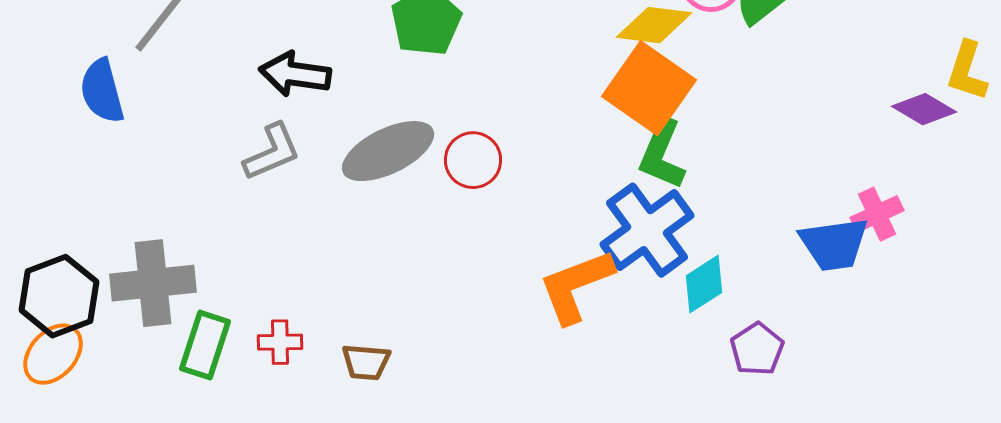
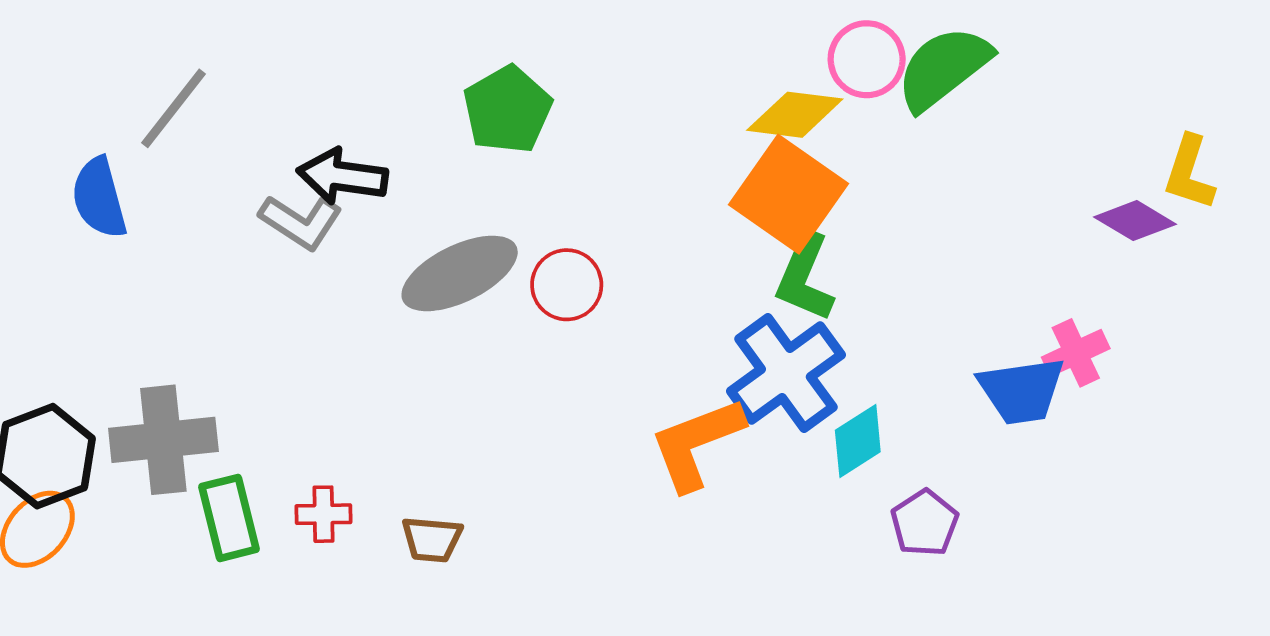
gray L-shape: (272, 152) -> (301, 222), moved, turned 56
green rectangle: (205, 345) -> (229, 518), turned -32

